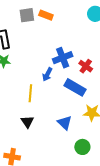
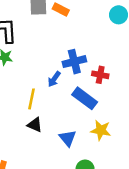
red cross: (86, 66) -> (100, 75), turned -32
black triangle: (27, 122) -> (35, 125), moved, turned -40

